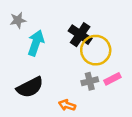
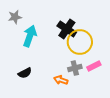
black semicircle: (30, 87) -> (25, 73), size x0.6
orange arrow: (67, 105) -> (61, 80), moved

